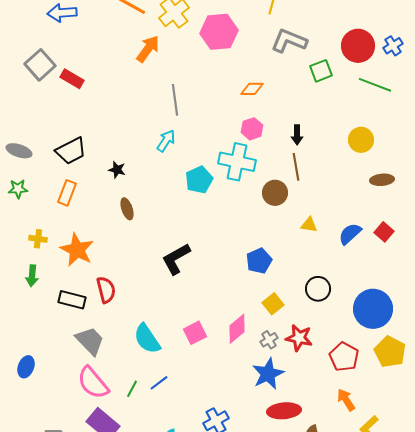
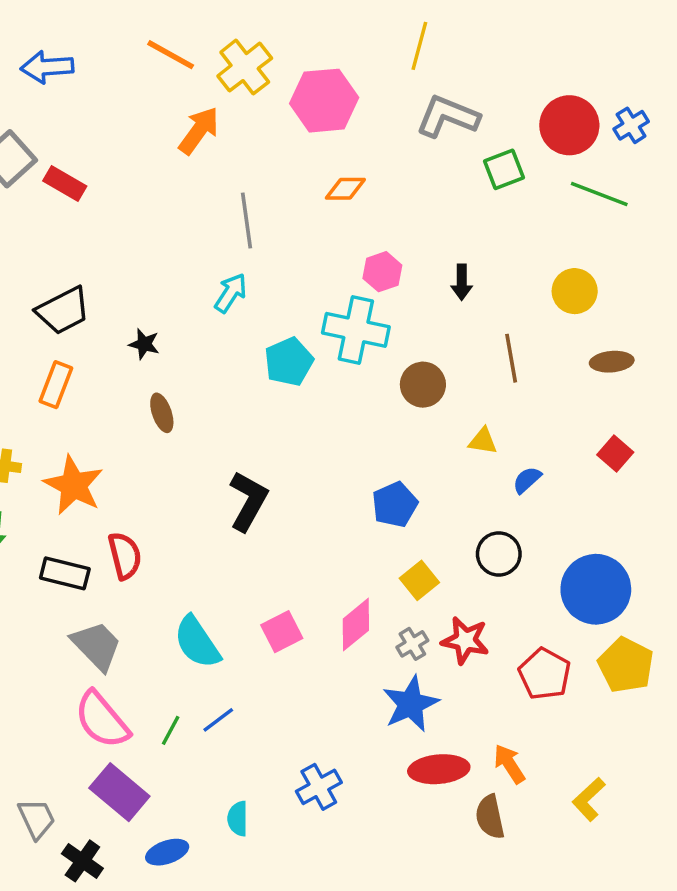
orange diamond: (252, 89) -> (345, 189), moved
brown line: (296, 167) -> (511, 358), moved
blue semicircle: (350, 234) -> (527, 480), moved, size x0.7
black L-shape: (176, 259) -> (248, 501), turned 148
orange arrow: (346, 400) -> (509, 764), moved

